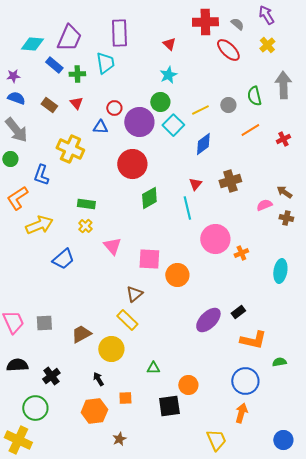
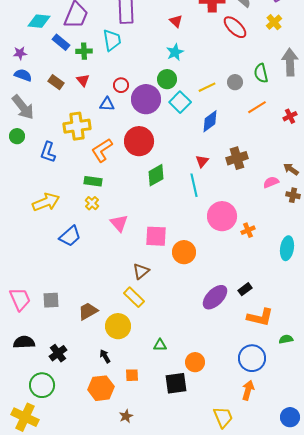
yellow cross: (70, 149) -> (77, 126), turned -32
orange L-shape: (17, 198) -> (102, 150), moved

